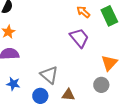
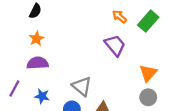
green rectangle: (109, 16) -> (148, 21), turned 66
gray circle: (101, 85) -> (148, 97), moved

